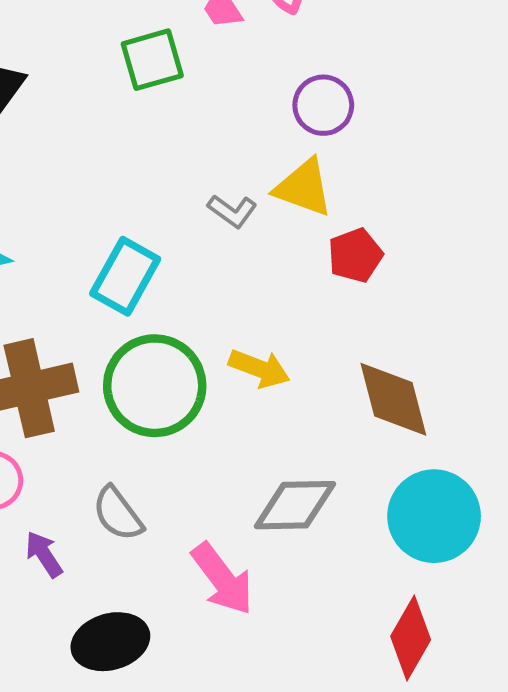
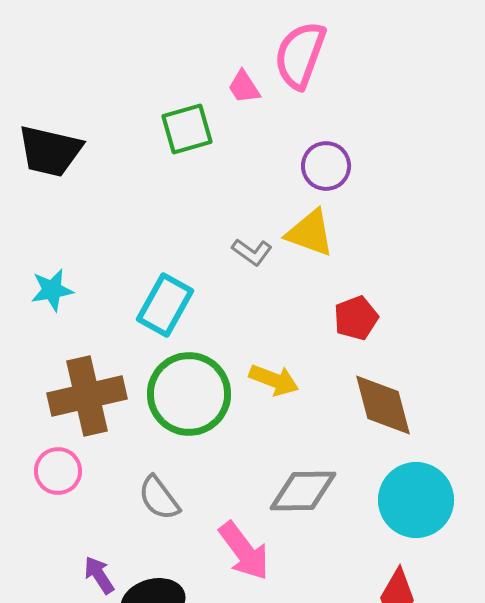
red pentagon: (355, 255) -> (356, 318), moved
purple arrow: (44, 554) -> (99, 575), moved

